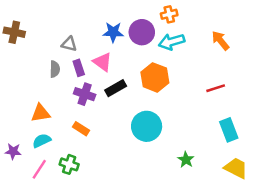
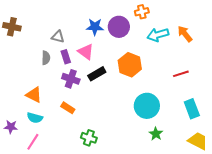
cyan arrow: (172, 42) -> (158, 35), moved
orange triangle: (41, 113) -> (34, 95), turned 36
cyan circle: (147, 126) -> (147, 106), moved
cyan semicircle: (42, 141) -> (35, 118), turned -140
green cross: (69, 164) -> (89, 138), moved

